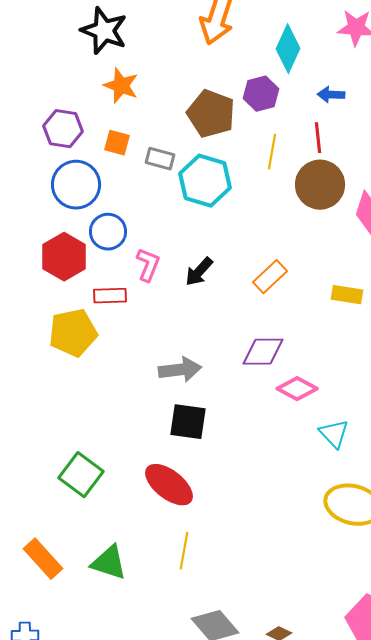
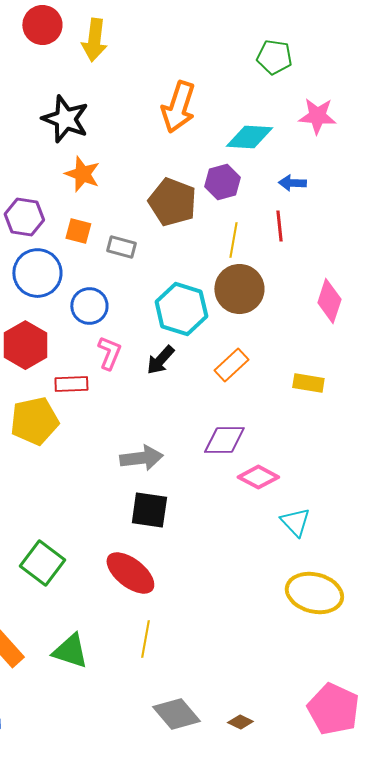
cyan diamond: (288, 49) -> (249, 137), turned 69
cyan hexagon: (205, 181) -> (181, 309), moved
brown circle: (320, 185) -> (239, 289), moved
blue circle: (108, 232) -> (89, 306), moved

